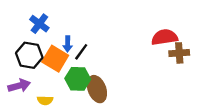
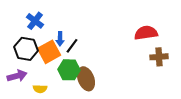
brown cross: (179, 53) -> (159, 57), moved
orange square: (55, 59) -> (49, 52), turned 30

